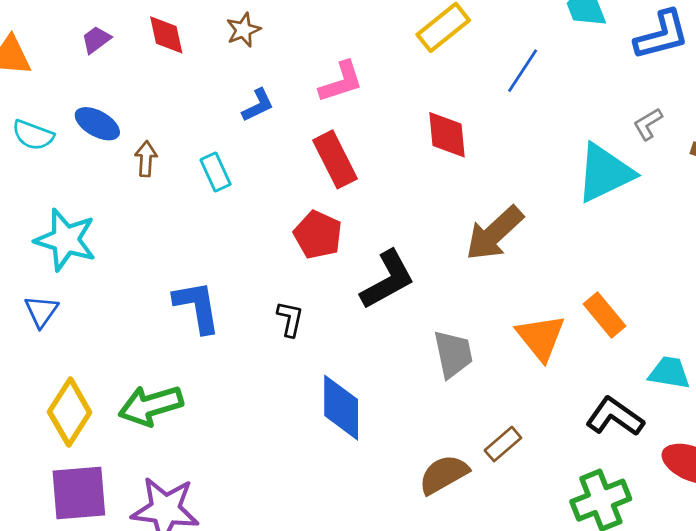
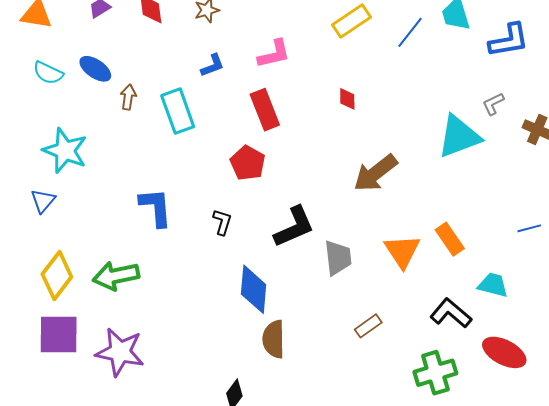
blue line: (523, 71) -> (410, 32), moved
red diamond: (447, 135) -> (347, 99), size x0.6
cyan rectangle: (216, 172) -> (178, 111), size x1.6
black L-shape: (388, 280) -> (294, 227), moved
brown semicircle: (444, 474) -> (274, 339), moved, turned -66

